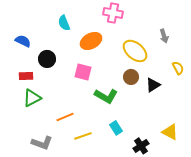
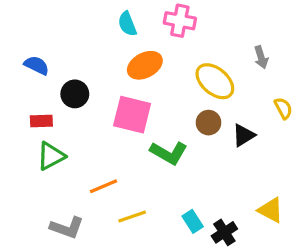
cyan semicircle: (64, 23) -> (127, 24), moved
pink square: (83, 72) -> (132, 115), size x1.4
cyan rectangle: (116, 128) -> (193, 221), moved

